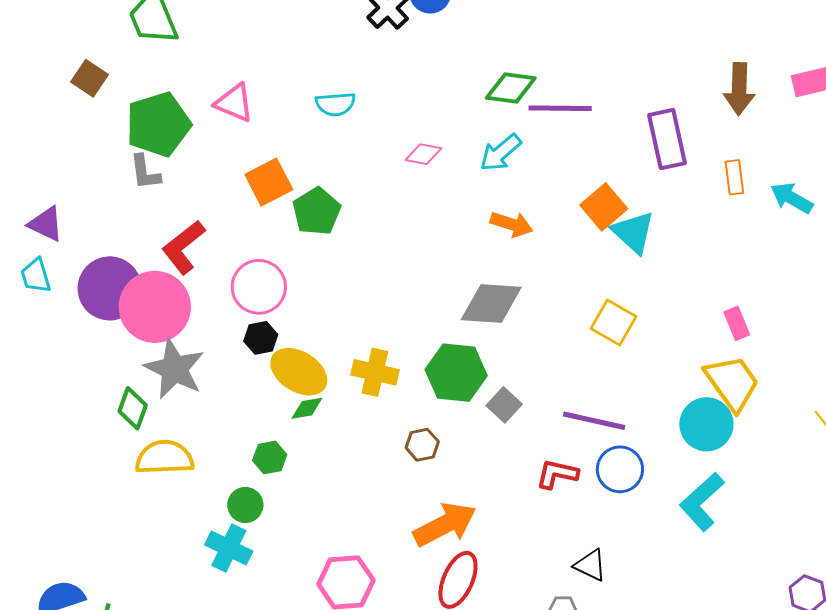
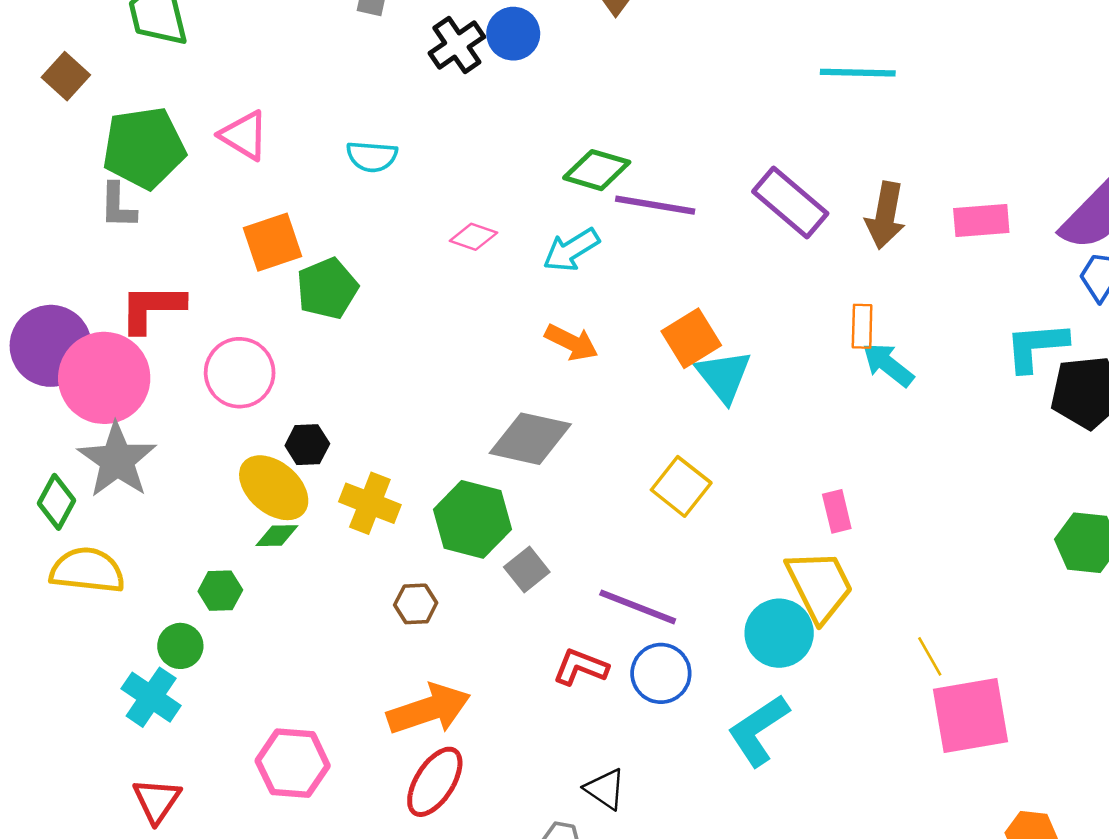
purple rectangle: (667, 139) -> (790, 202), moved, turned -46
cyan arrow: (792, 198) -> (888, 365), moved
red L-shape: (183, 247) -> (152, 308), turned 30
black hexagon: (261, 338) -> (307, 445), moved

